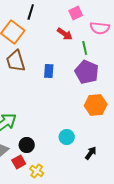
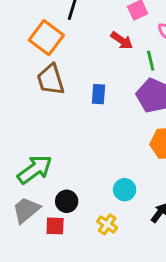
red square: (19, 162) -> (55, 226), turned 32
yellow cross: (37, 171) -> (107, 224), moved

